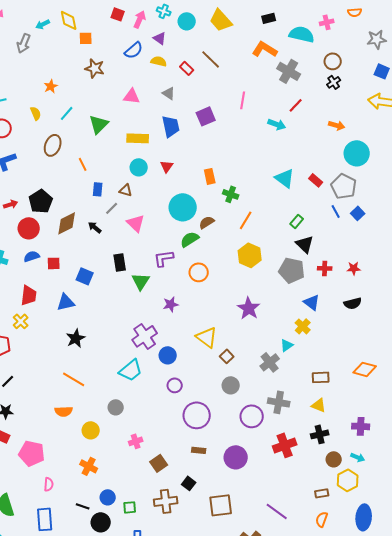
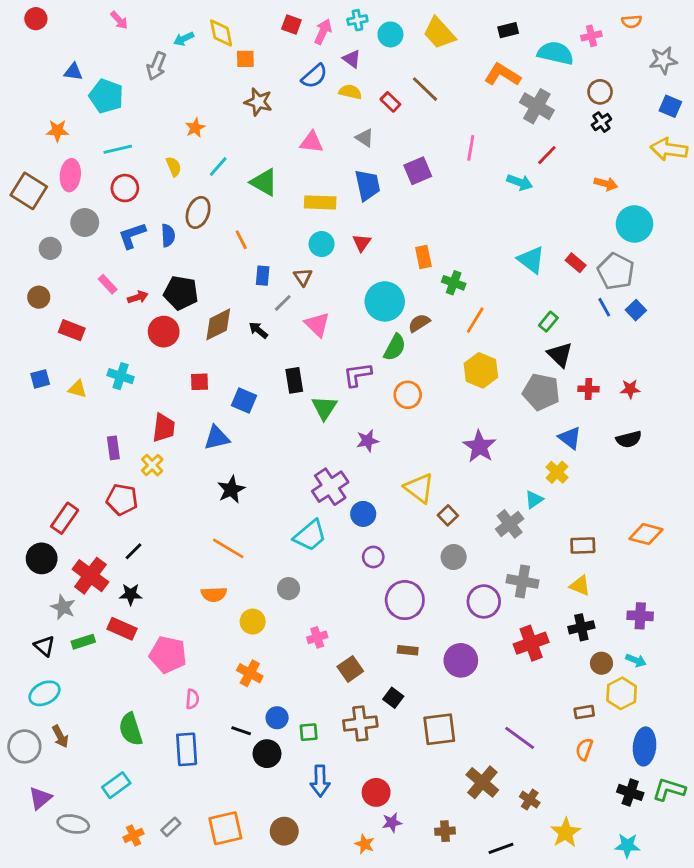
cyan cross: (164, 11) -> (357, 20), turned -32
green triangle: (99, 124) -> (264, 182), turned -45
brown triangle: (126, 190) -> (303, 277), turned 40
black pentagon: (41, 201) -> (181, 293), turned -30
green semicircle: (190, 239) -> (395, 347), turned 150
blue semicircle: (32, 256) -> (168, 235), moved, turned 105

